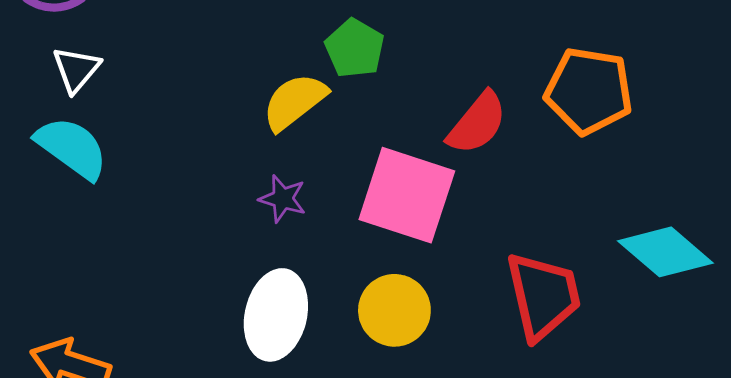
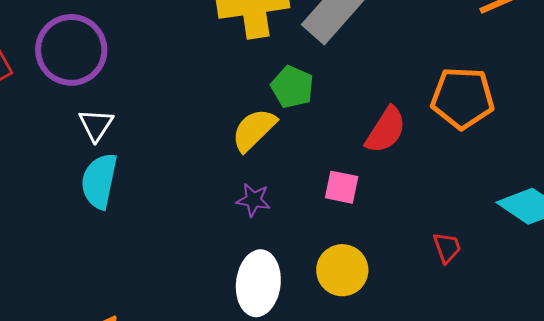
cyan semicircle: (72, 148) -> (99, 181), turned -108
pink square: (407, 195) -> (342, 187), size x0.5
red trapezoid: (543, 296) -> (447, 248), size x0.5

